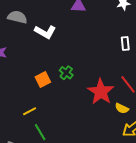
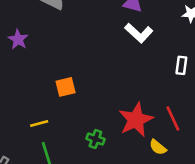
white L-shape: (45, 32) -> (139, 33), moved
green cross: (66, 73) -> (95, 139), moved, turned -32

